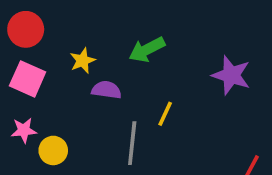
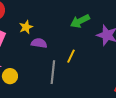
green arrow: (147, 50) -> (80, 21), moved

